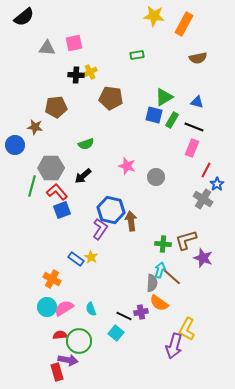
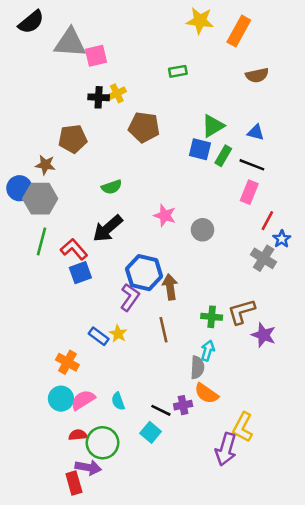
gray triangle: (47, 48) -> (70, 43), moved, size x1.5
gray hexagon: (51, 168) -> (40, 199), moved
black arrow: (83, 176) -> (108, 228), size x1.4
brown line: (172, 277) -> (164, 330), moved, turned 36

